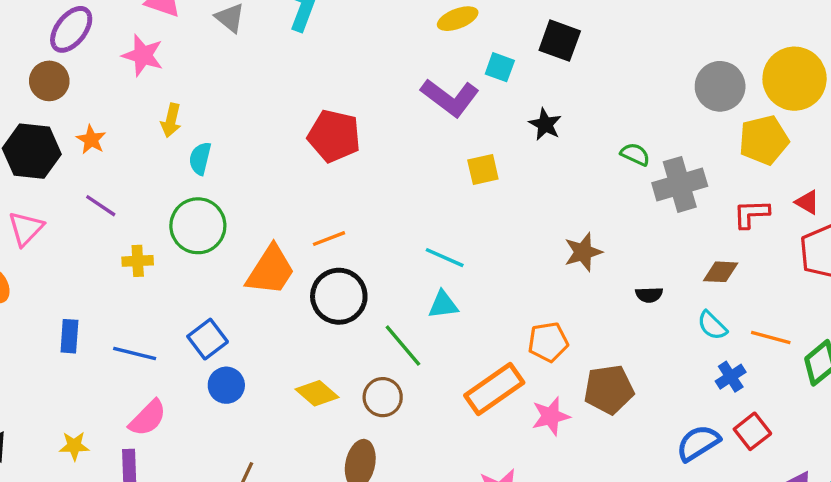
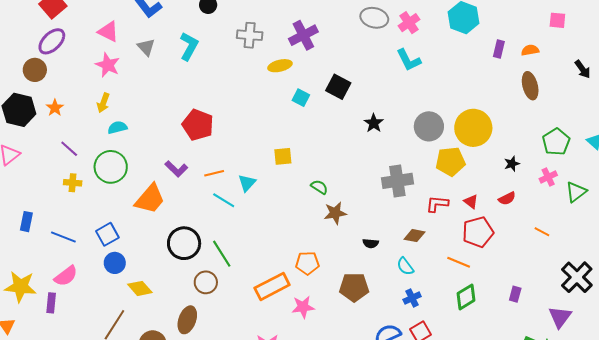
pink star: (143, 55) -> (108, 65), moved
purple L-shape: (450, 98) -> (176, 169), moved, size x0.7
black star: (545, 124) -> (374, 123), moved
green semicircle: (635, 154) -> (319, 187), moved
cyan semicircle: (200, 158) -> (117, 127), turned 54
purple line: (101, 206) -> (69, 149), moved
orange line: (329, 239) -> (214, 173), moved
cyan line: (445, 258) -> (224, 200), moved
black circle: (339, 296) -> (184, 243), moved
cyan triangle: (443, 305) -> (247, 183), moved, turned -48
orange line: (771, 338) -> (459, 262), moved
brown pentagon: (609, 389) -> (354, 287), moved
yellow diamond: (317, 393) -> (140, 288), moved
yellow star: (74, 446) -> (20, 287), size x1.8

